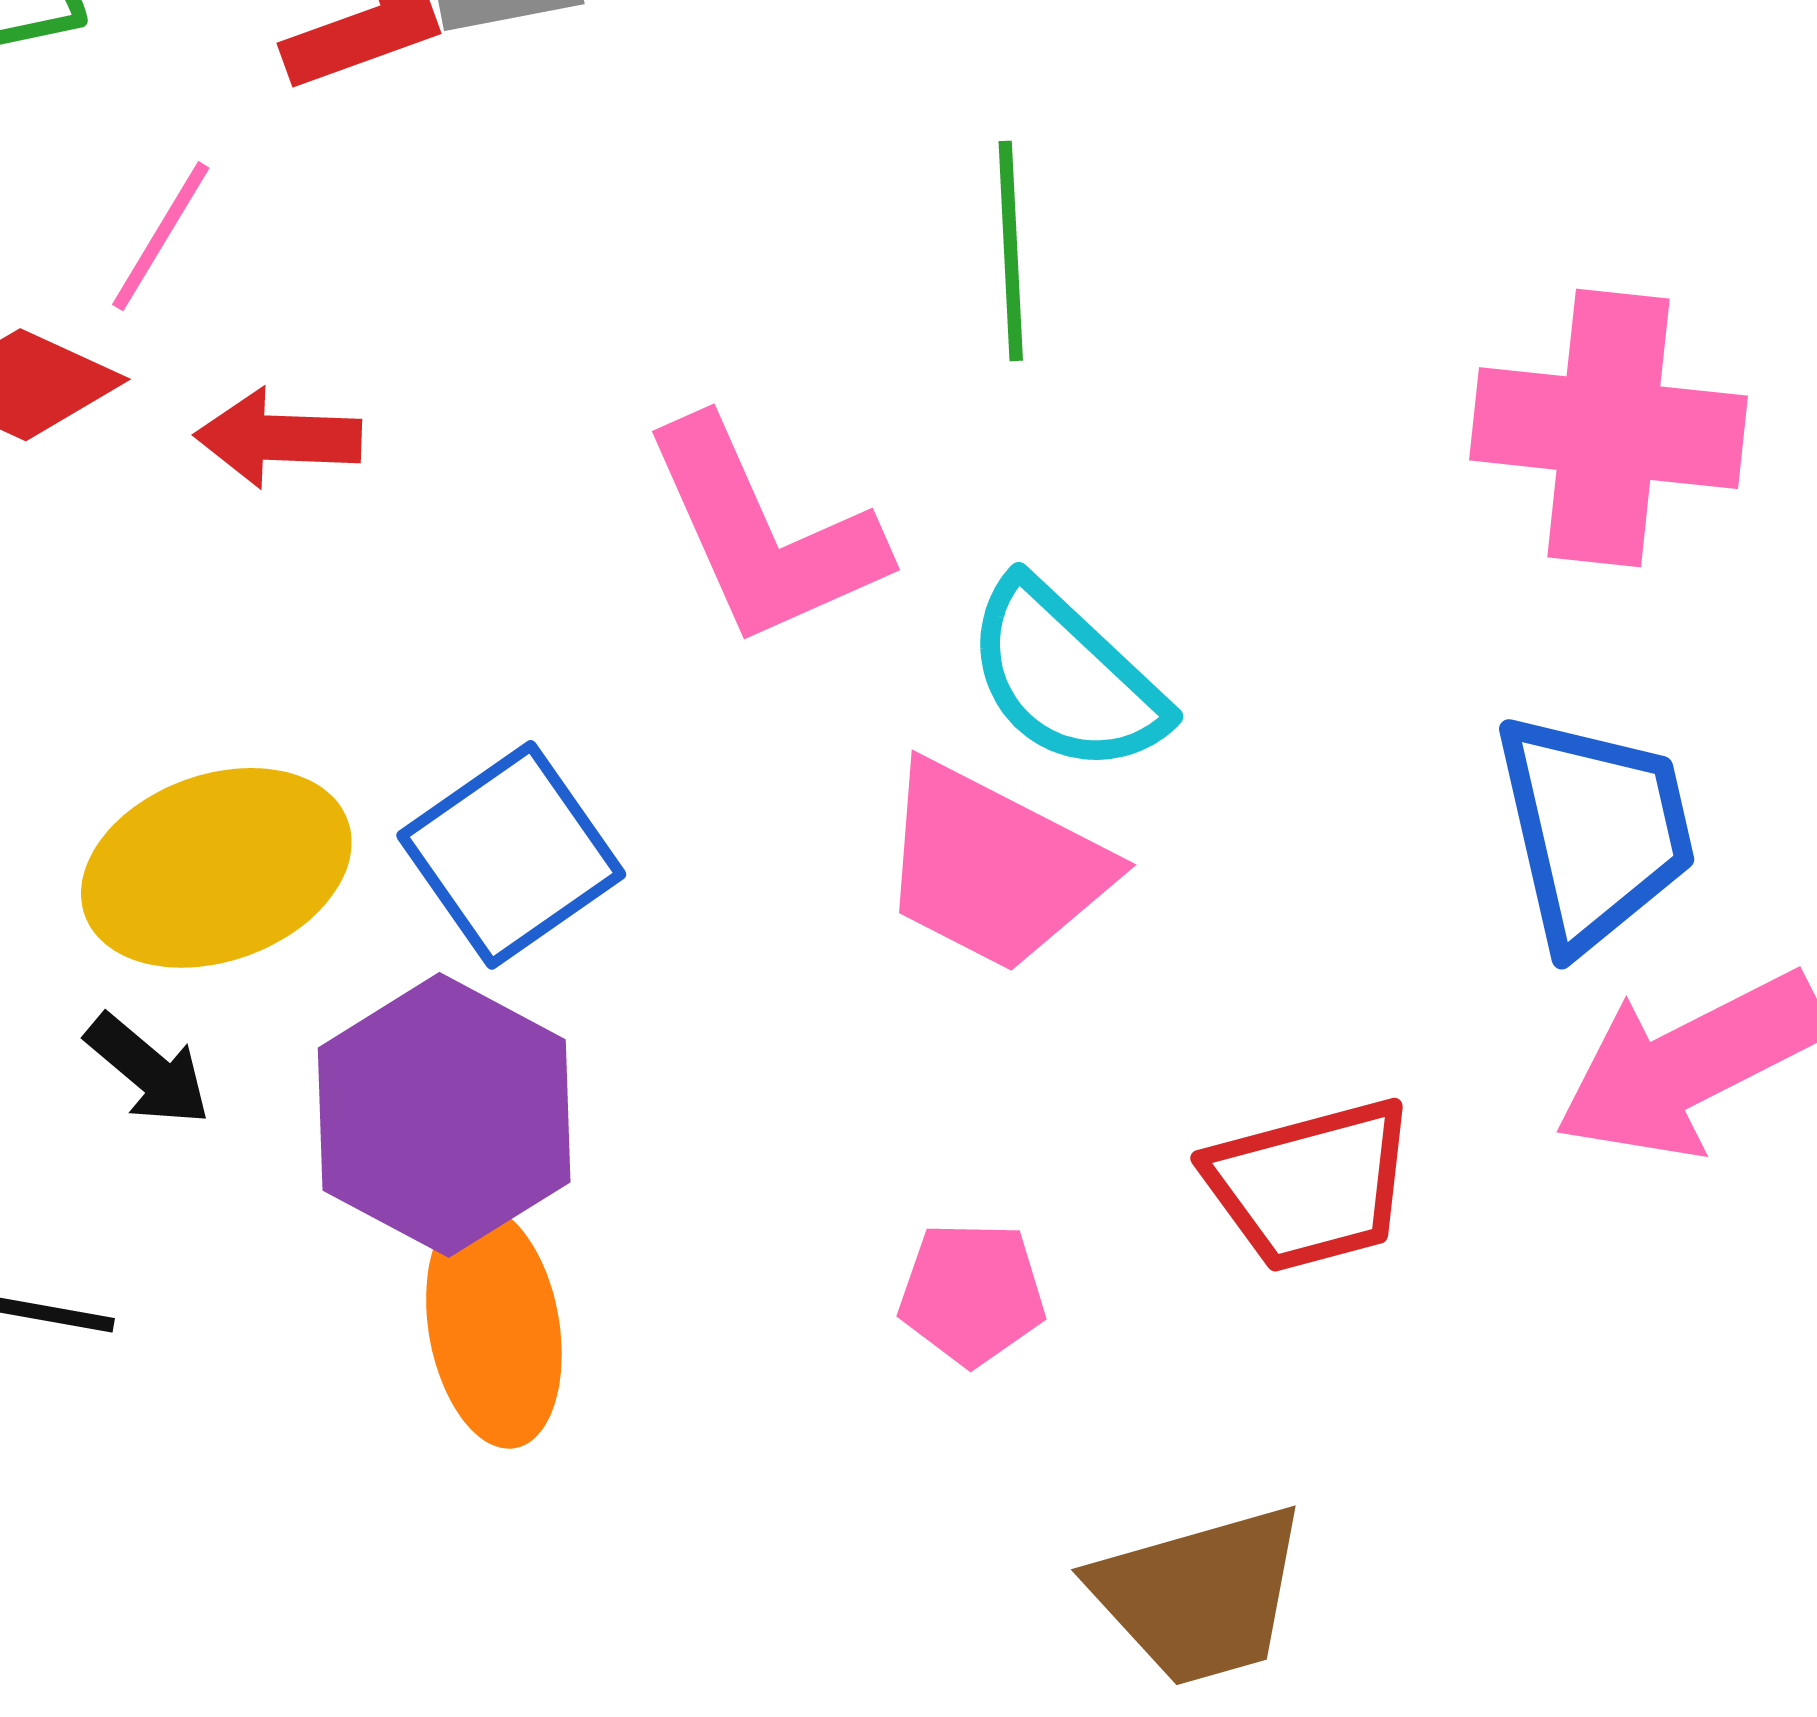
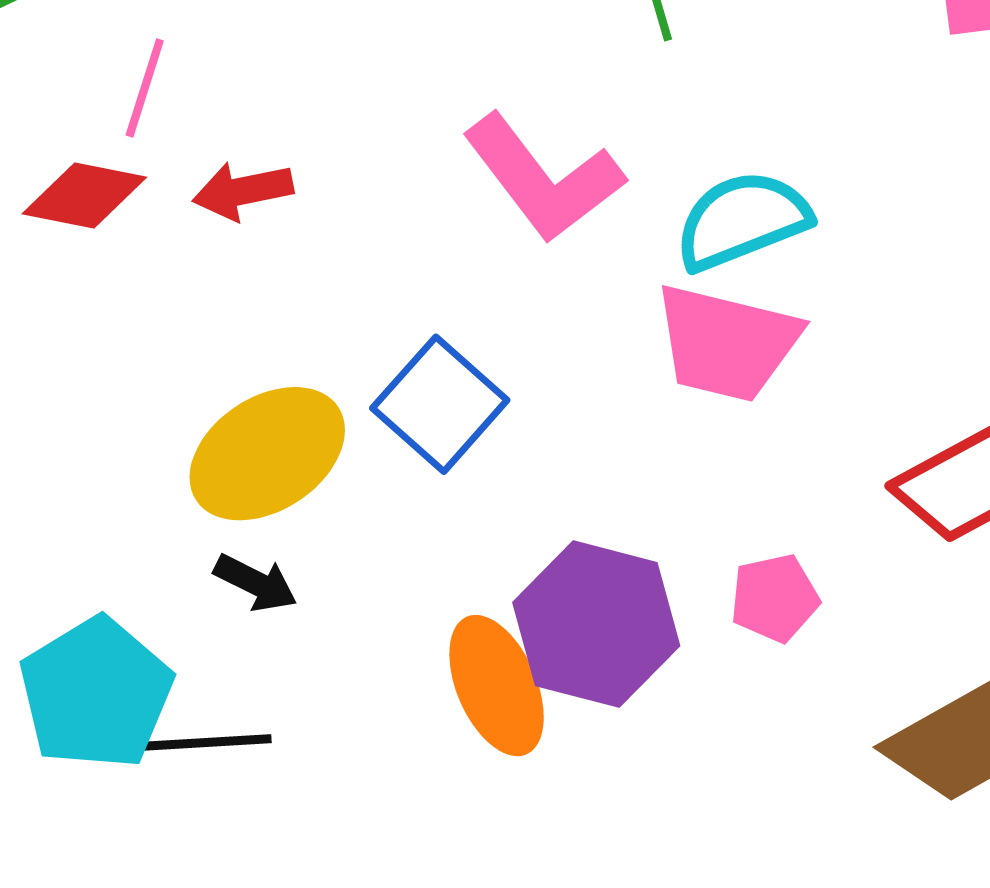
cyan semicircle: (1065, 677) -> (742, 220), turned 129
purple hexagon: (444, 1115) -> (596, 624), moved

